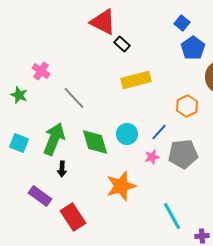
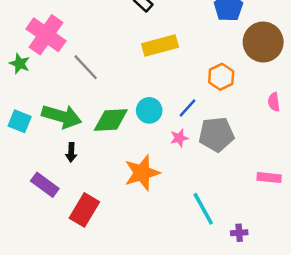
pink cross: (41, 71) -> (46, 35), size x1.8
green arrow: (54, 139) -> (62, 116), turned 84
green diamond: (95, 142) -> (111, 120), turned -76
red rectangle: (73, 217) -> (84, 210), turned 64

